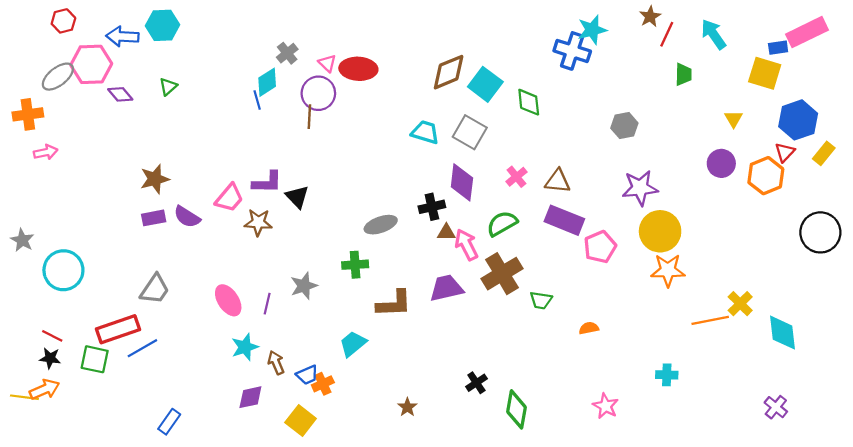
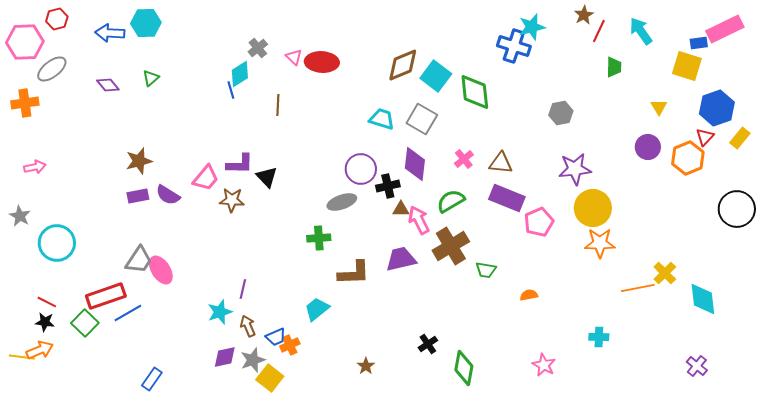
pink hexagon: (91, 64) -> (25, 42), moved
purple circle: (318, 93) -> (361, 169), moved
green diamond: (529, 102) -> (475, 92), size x1.4
pink arrow: (46, 152) -> (35, 167), moved
gray star: (304, 286) -> (253, 360), moved
pink ellipse: (228, 300) -> (161, 270), moved
purple line: (267, 304) -> (243, 289), moved
green square: (95, 359) -> (85, 323), turned 32

